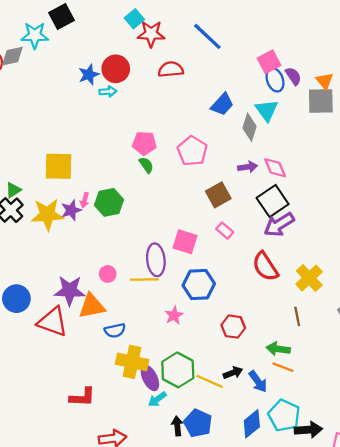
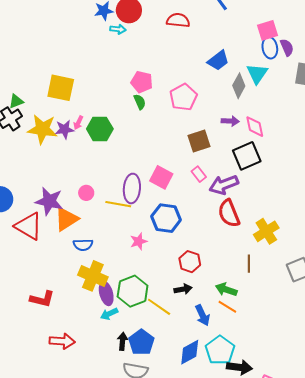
purple arrow: (279, 225) -> (224, 185), moved
orange triangle: (92, 306) -> (66, 219), turned -32
black arrow: (233, 373) -> (183, 289), moved

